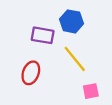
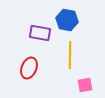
yellow line: (75, 59) -> (70, 55), turned 40

